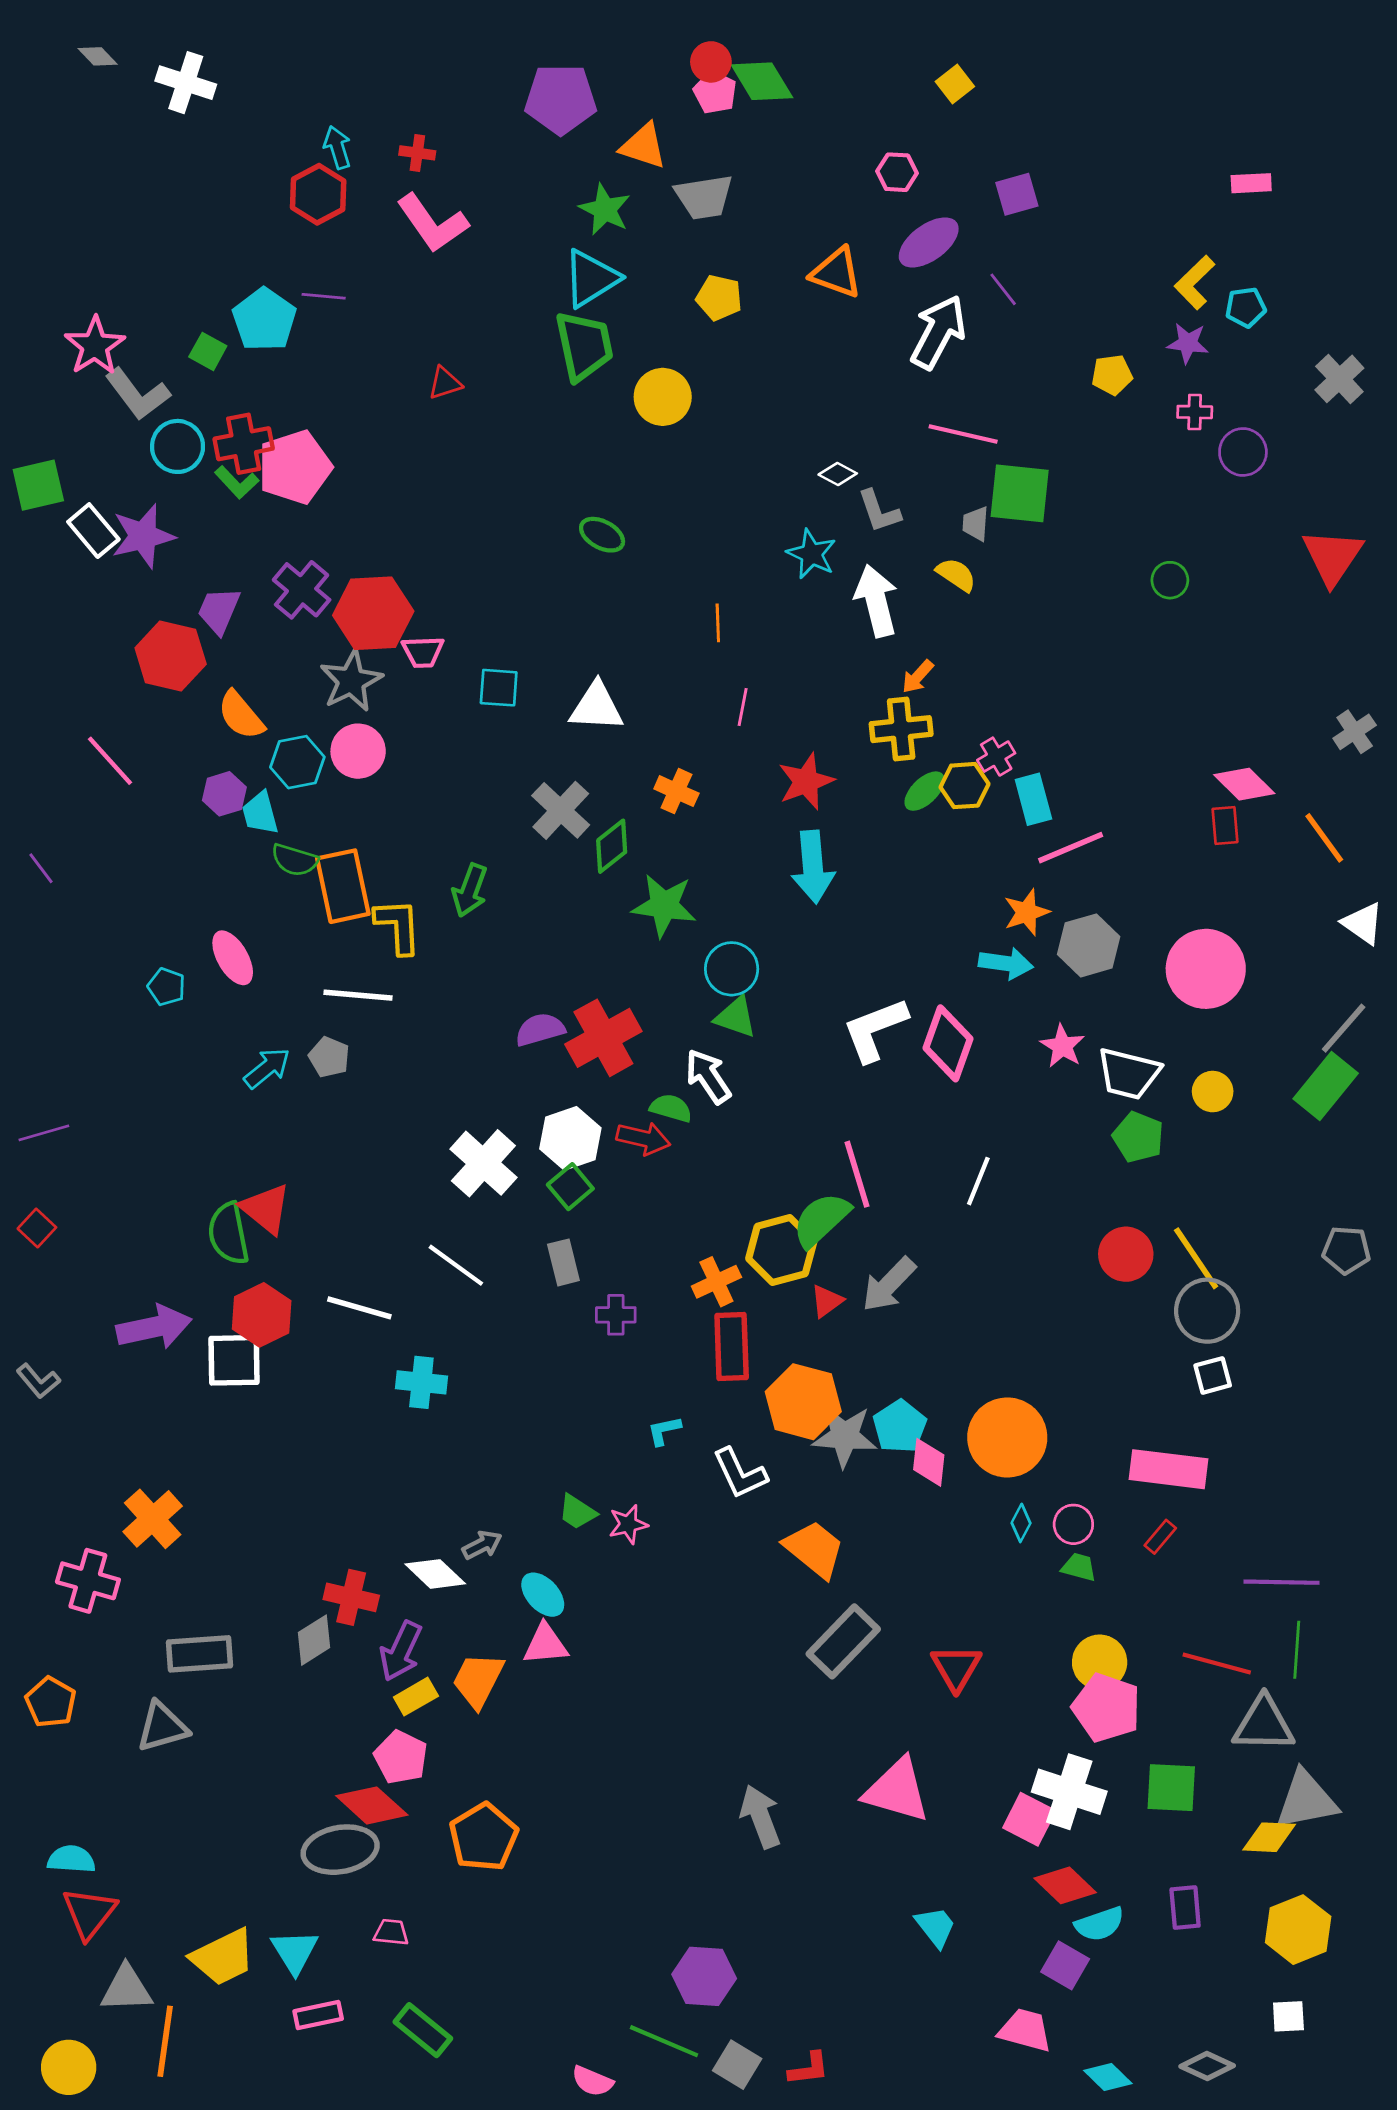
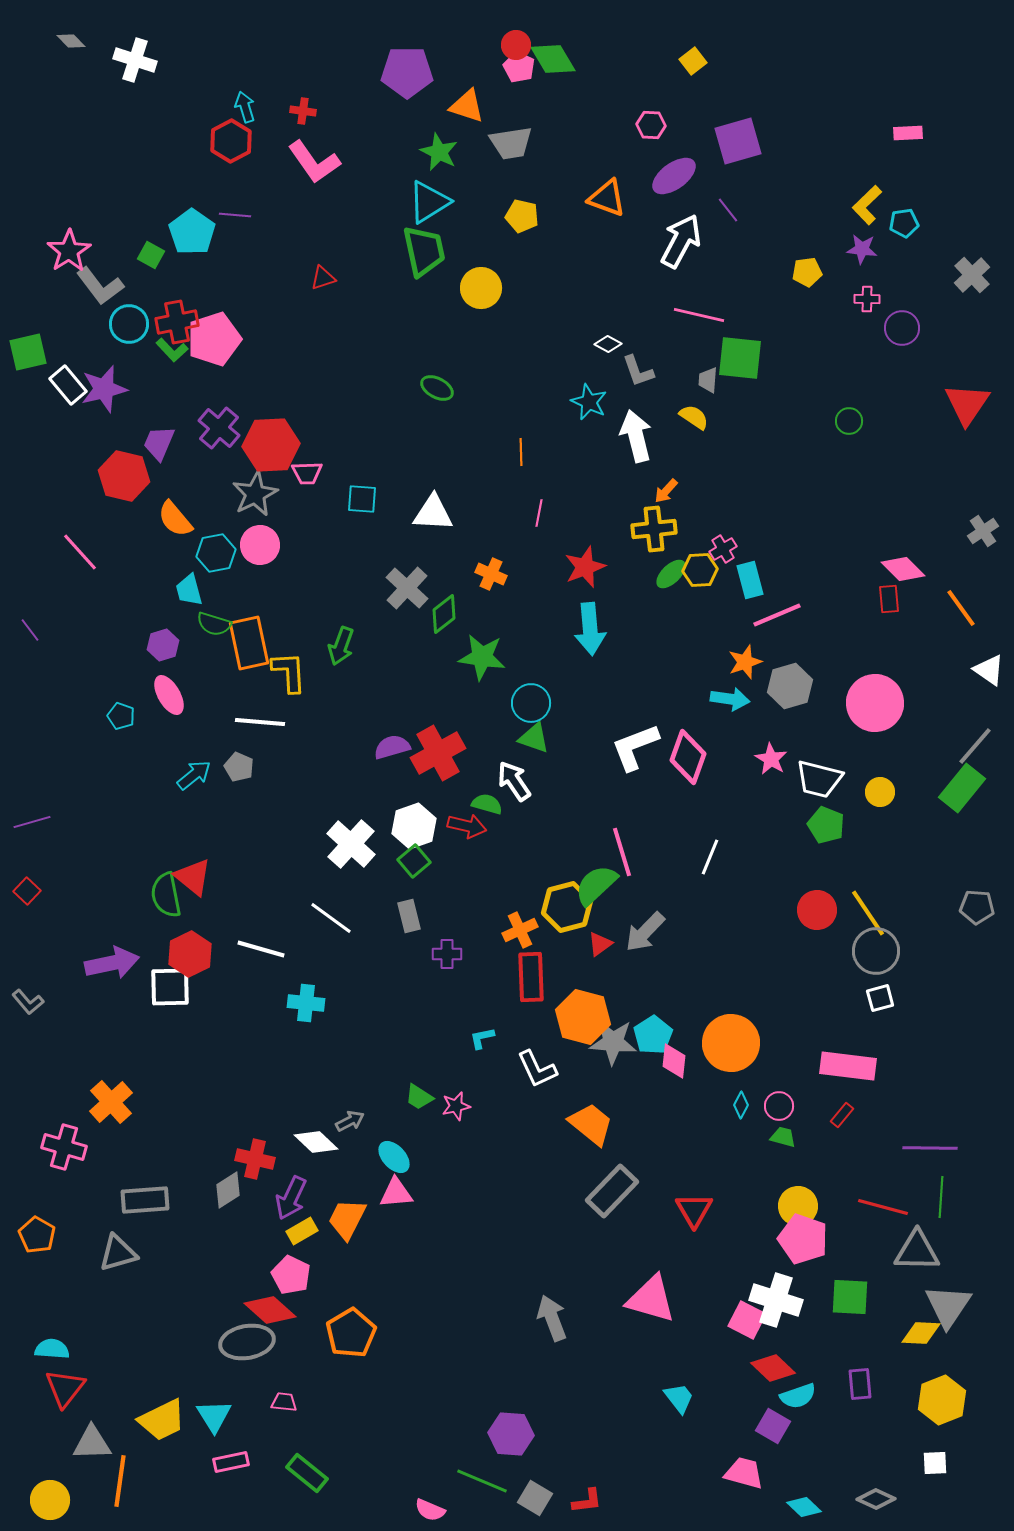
purple square: (1017, 194) -> (738, 141), size x1.5
purple hexagon: (224, 794) -> (163, 645), moved
gray triangle: (1306, 1800) -> (948, 1306), turned -45

